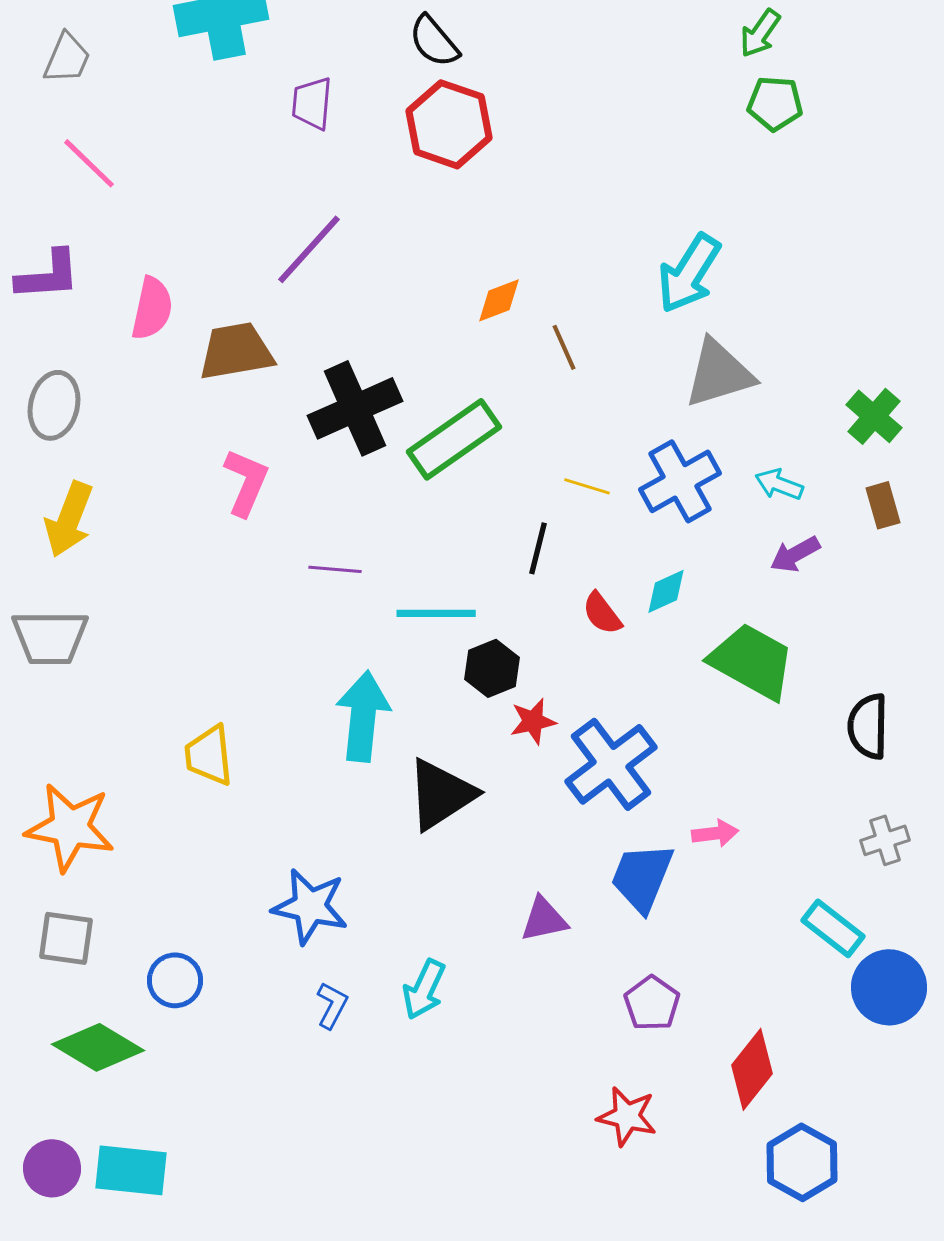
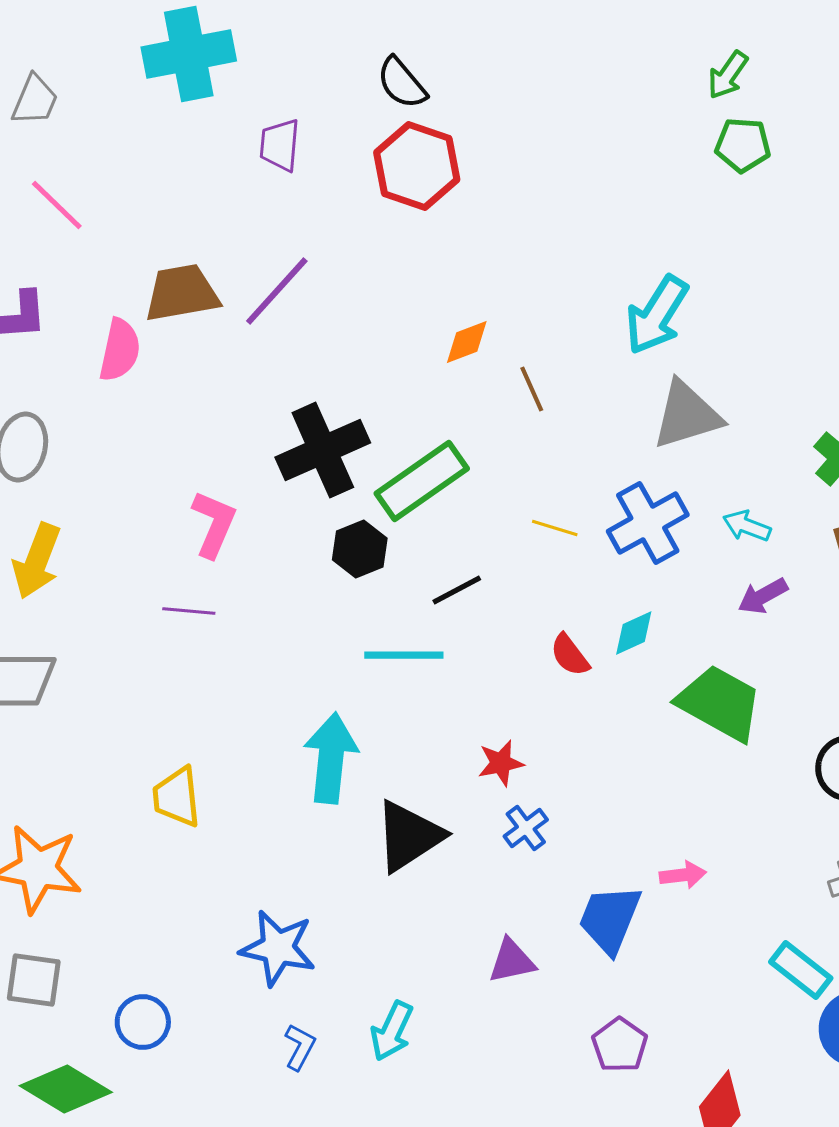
brown trapezoid: (236, 351) -> (182, 293), moved
black line: (538, 548) -> (457, 590), moved, turned 48
purple line: (335, 569) -> (189, 611), moved
black hexagon: (492, 668) -> (360, 549), moved
blue cross: (611, 764) -> (526, 828), moved, size x0.5

